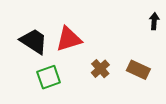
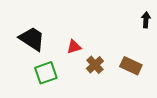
red triangle: (69, 39) -> (74, 47), moved, size x0.6

